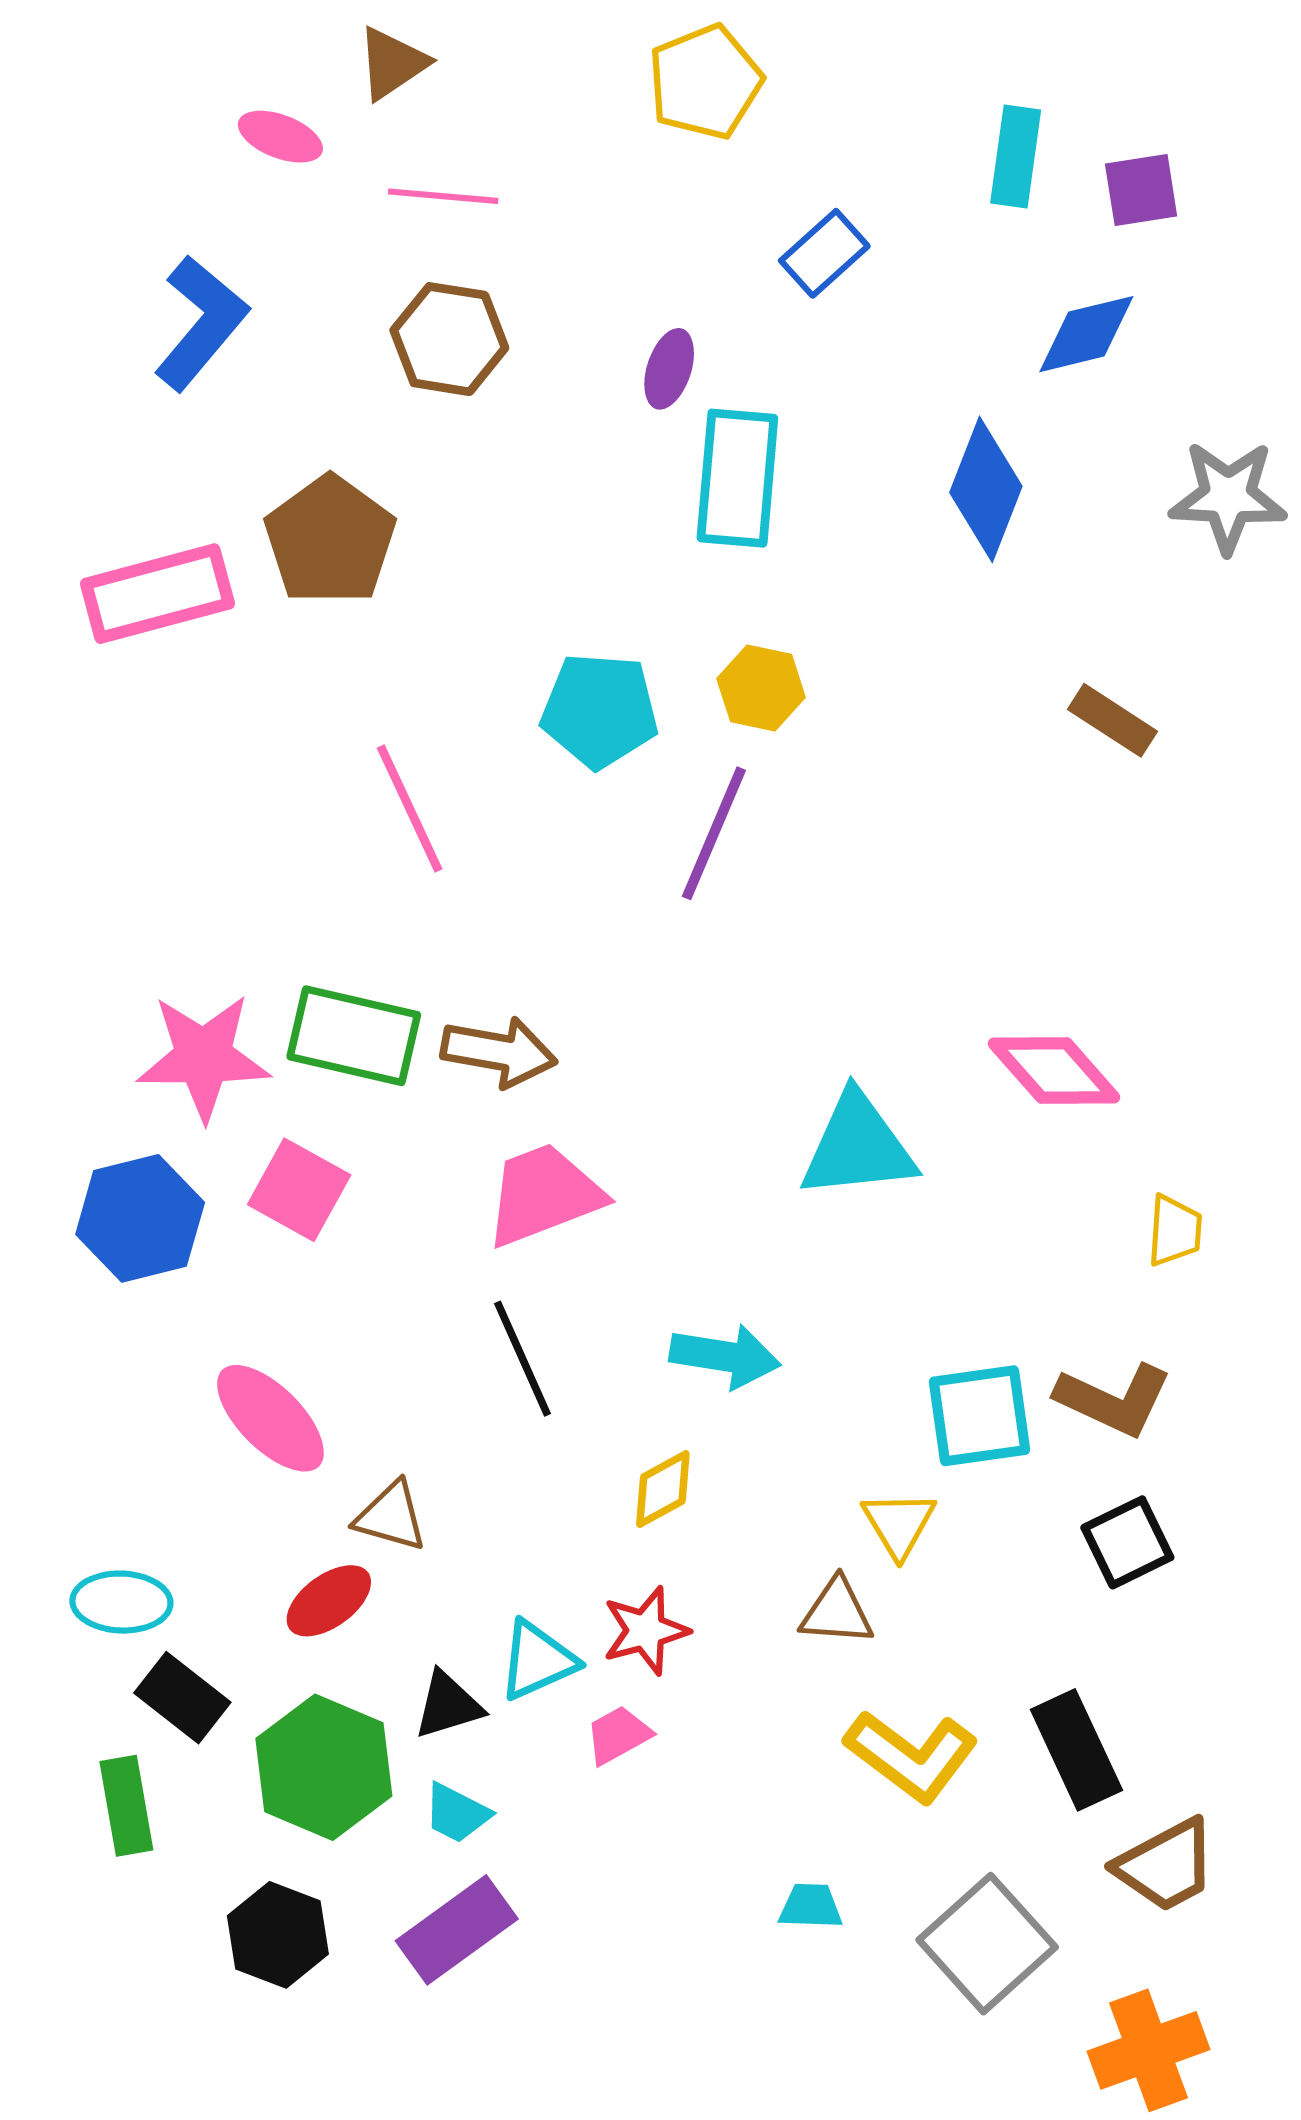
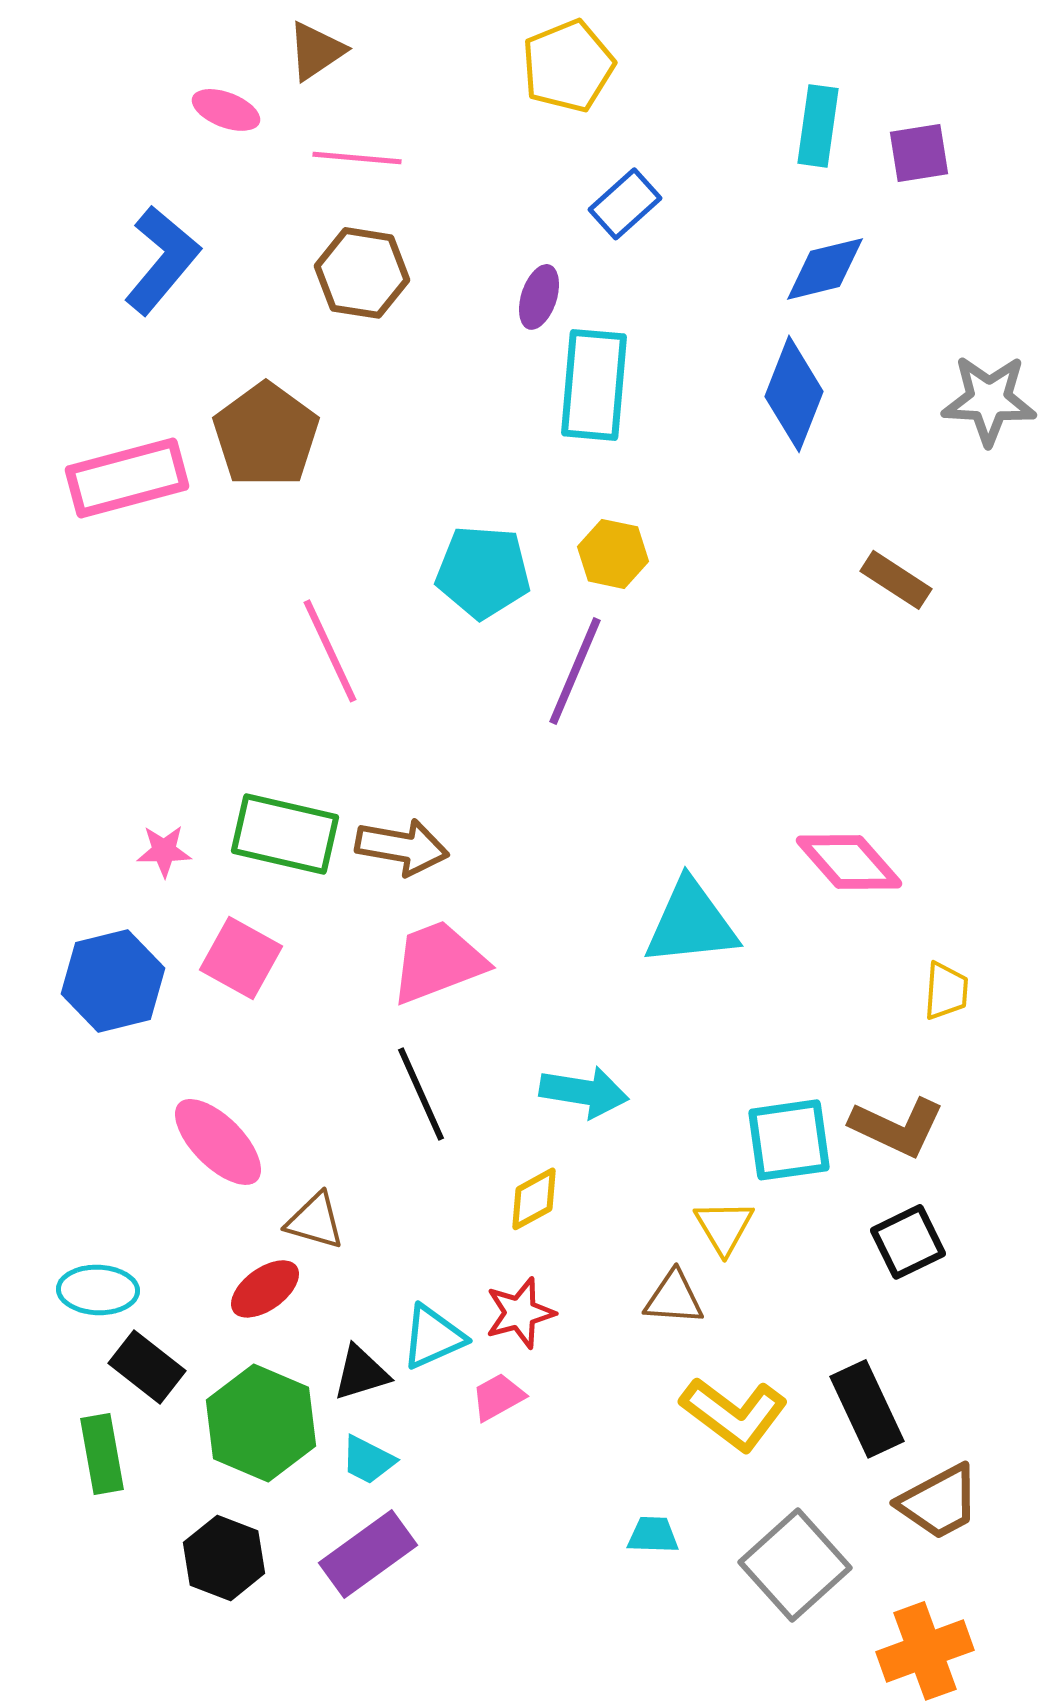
blue rectangle: (824, 253) -> (625, 204), moved
blue diamond: (1086, 334) -> (825, 269), moved
pink star: (203, 1057) -> (164, 851), size x0.5

